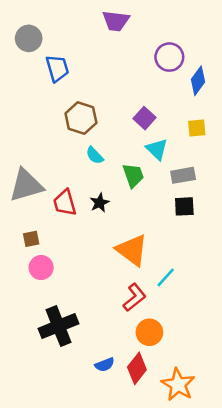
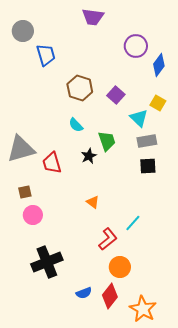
brown hexagon: (81, 118) -> (80, 88), moved
yellow square: (197, 128) -> (158, 103), turned 35
cyan triangle: (157, 149) -> (139, 118), moved
black star: (100, 203) -> (89, 156), moved
orange triangle: (132, 250) -> (93, 202), moved, size x0.5

